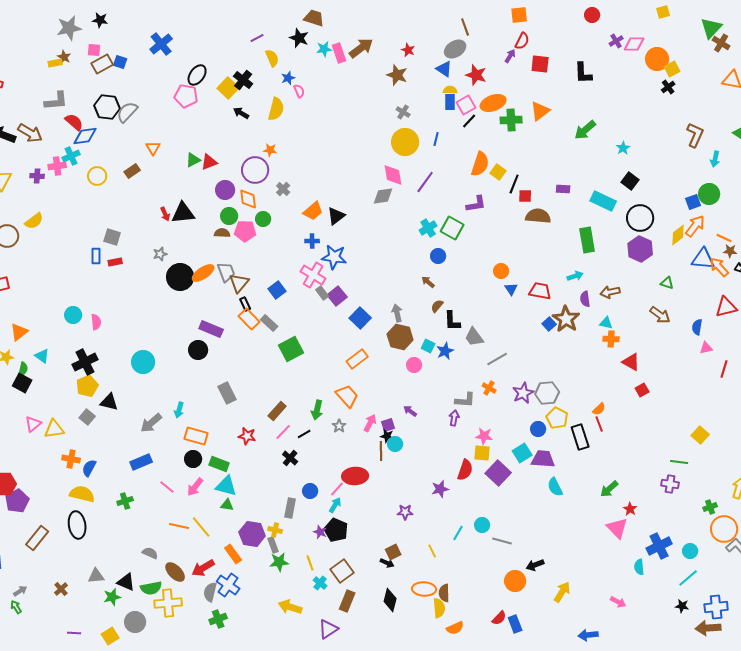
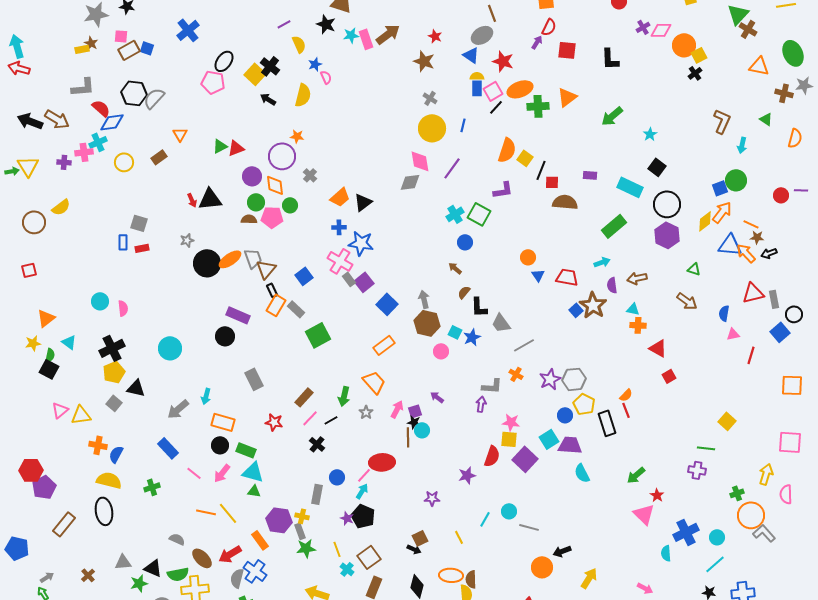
green rectangle: (587, 240) -> (614, 226), turned 60
orange rectangle: (249, 319) -> (276, 305), turned 75
blue rectangle: (141, 462) -> (168, 448), turned 70

